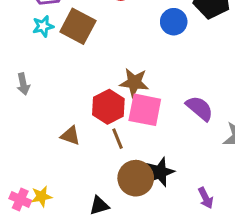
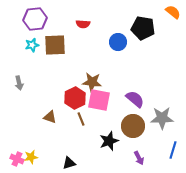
brown square: (78, 26) -> (55, 45), turned -30
brown circle: (136, 178) -> (133, 126), moved

